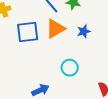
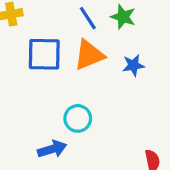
cyan circle: (70, 68) -> (78, 118), moved

